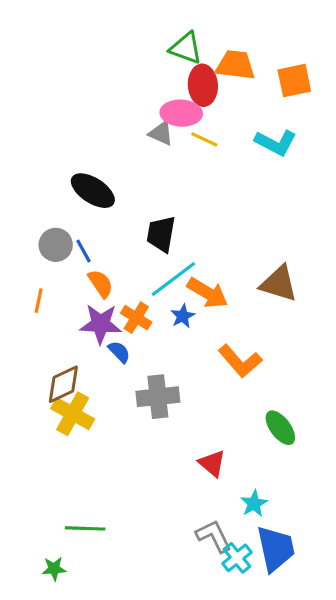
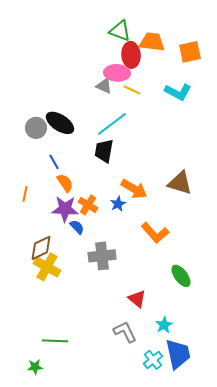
gray circle: (56, 245) -> (36, 128), moved
cyan line: (173, 279) -> (112, 124), moved
gray L-shape: (214, 536) -> (125, 332), moved

